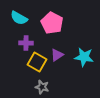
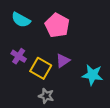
purple cross: (26, 43) -> (19, 56), moved, turned 32
cyan star: (84, 57) -> (92, 75), moved

